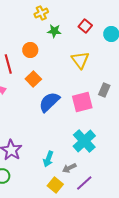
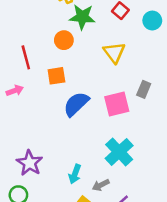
green star: (54, 31) -> (82, 17), size x1.5
orange circle: (30, 50) -> (64, 40), moved
orange square: (33, 79) -> (56, 76), turned 35

